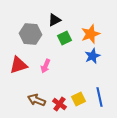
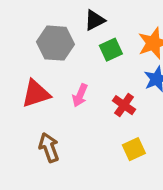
brown arrow: (36, 100) -> (49, 148), moved, turned 48
red cross: (59, 104) -> (124, 105), moved

